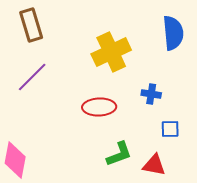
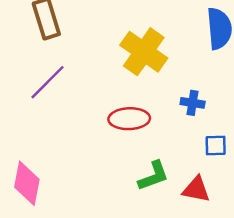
yellow cross: (111, 52) -> (144, 52), turned -30

